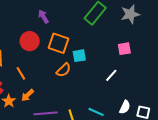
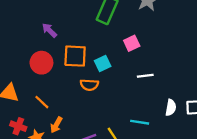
pink square: (124, 49) -> (132, 43), moved
orange semicircle: (64, 70) -> (89, 85), turned 63
white line: (111, 75) -> (145, 76), turned 56

